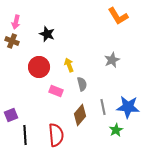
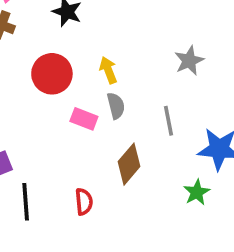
gray semicircle: (82, 84) -> (116, 106), moved
gray line: (103, 107) -> (168, 121), moved
red semicircle: (56, 135) -> (84, 202), size x0.6

